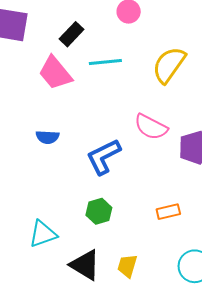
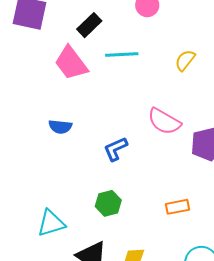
yellow semicircle: (169, 65) -> (185, 60), size x0.6
blue L-shape: (104, 157) -> (115, 149), size x0.7

